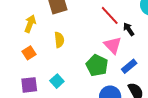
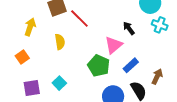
red line: (110, 15) -> (79, 19), moved
pink triangle: (113, 45) -> (114, 45), turned 36
orange square: (29, 53) -> (22, 57), moved

